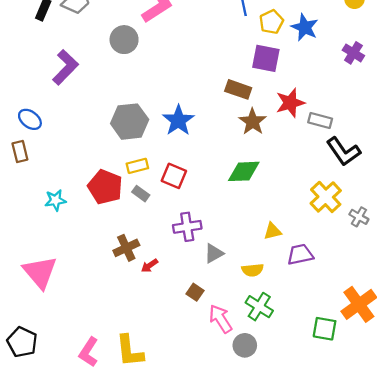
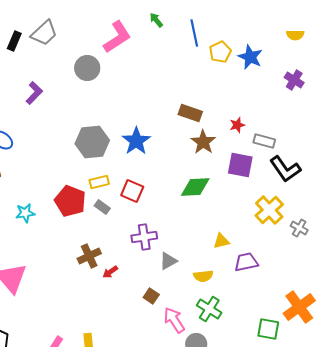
purple square: (266, 58) -> (240, 165), moved
purple L-shape: (65, 67) -> (34, 93), size x0.7
red star: (290, 103) -> (237, 125), size x0.6

